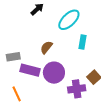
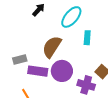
brown semicircle: (46, 47) -> (52, 47), size x1.6
purple cross: (77, 89) -> (86, 85), turned 30

